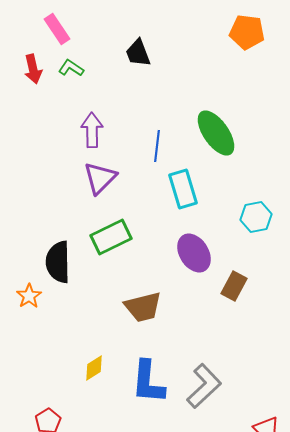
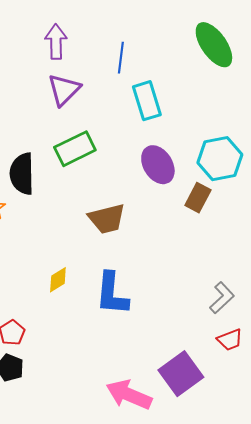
green ellipse: (216, 133) -> (214, 45), moved
cyan hexagon: (256, 217) -> (220, 159), moved, size x1.4
gray L-shape: (204, 386) -> (222, 298), moved, size x0.7

